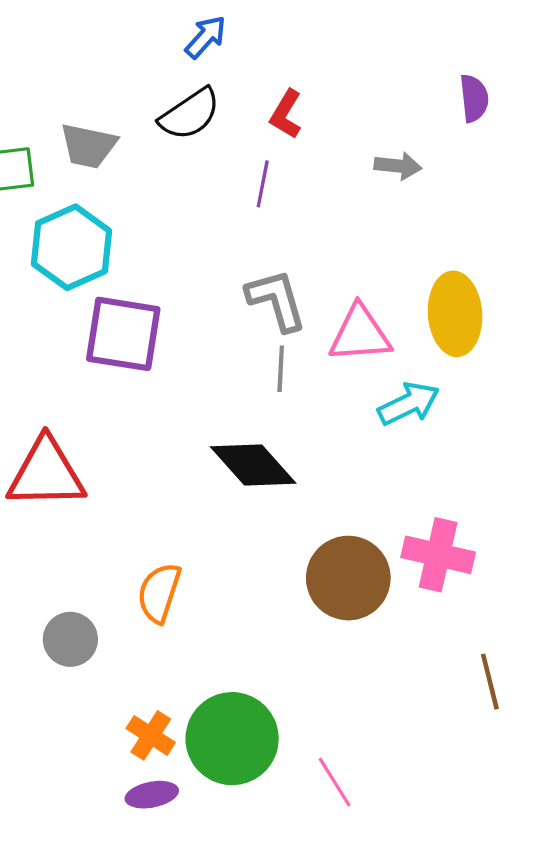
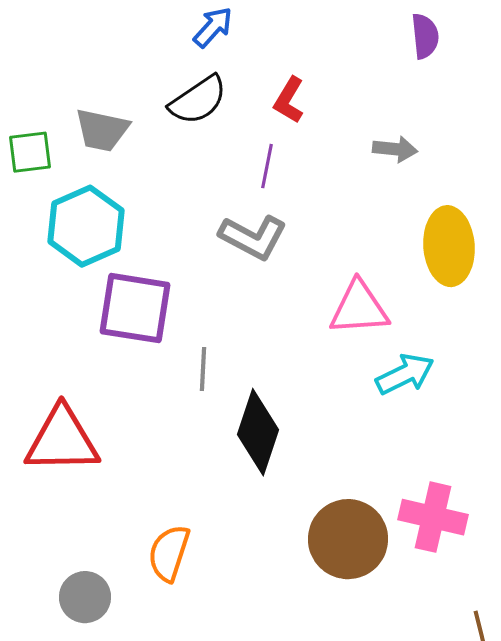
purple semicircle: (474, 98) -> (425, 36), moved
gray L-shape: (276, 300) -> (253, 237), moved, turned 134
yellow ellipse: (455, 314) -> (449, 246), moved
gray line: (281, 369) -> (203, 369), moved
black diamond: (253, 465) -> (258, 432), turned 60

